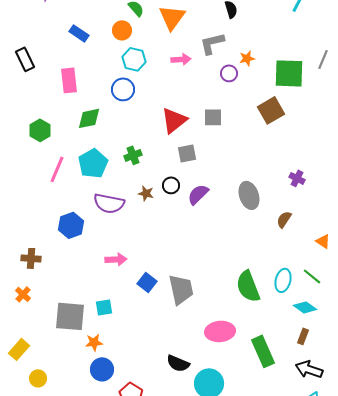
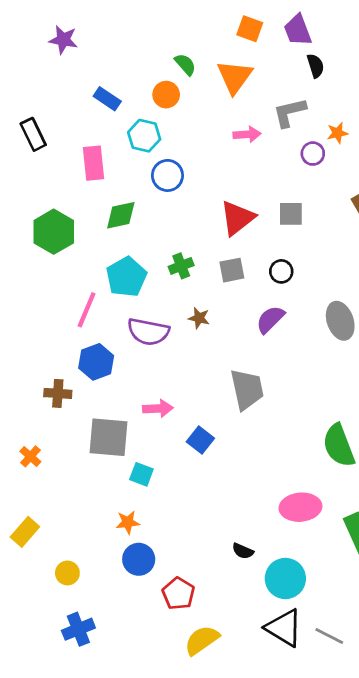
cyan hexagon: (134, 59) -> (144, 136), moved
green hexagon: (40, 130) -> (54, 232), size x1.4
gray square: (187, 153) -> (232, 270), moved
pink line: (57, 169) -> (87, 310), moved
black circle: (171, 185) -> (281, 271), moved
brown cross: (31, 258) -> (58, 393), moved
gray trapezoid: (181, 289) -> (247, 389), moved
cyan square: (104, 307) -> (141, 474), turned 30
gray square: (70, 316) -> (109, 437), moved
black semicircle: (178, 363) -> (243, 551), size x0.7
yellow circle: (38, 378) -> (67, 573), moved

